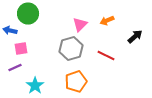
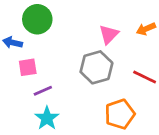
purple line: (15, 68) -> (43, 91), moved
orange pentagon: (76, 82) -> (120, 114), moved

